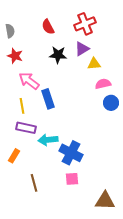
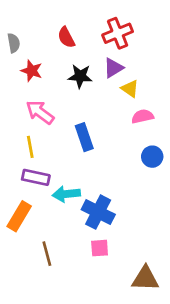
red star: (15, 56) -> (32, 71), moved
yellow triangle: (94, 64) -> (130, 89), turned 40
blue rectangle: (48, 99) -> (84, 137), moved
blue circle: (111, 103) -> (152, 157), moved
orange rectangle: (14, 156) -> (19, 216), size x1.5

